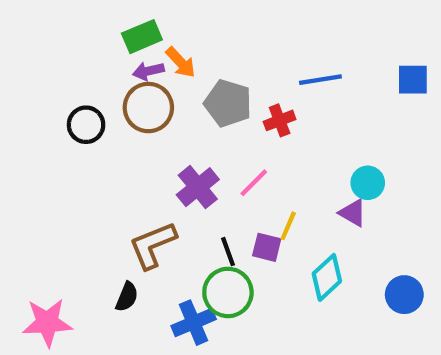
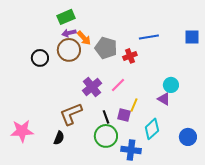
orange arrow: (181, 62) -> (84, 38), moved
pink star: (47, 323) -> (22, 131), moved
blue cross: (194, 323) -> (131, 150), moved, turned 30

